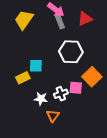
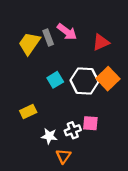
gray rectangle: (60, 22) -> (48, 38), moved
cyan square: (36, 66) -> (55, 80), moved, turned -32
orange square: (92, 77) -> (108, 79), moved

